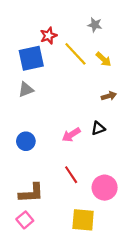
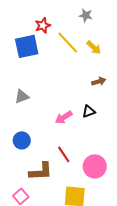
gray triangle: (26, 89) -> (22, 96), moved
blue circle: (26, 141) -> (22, 140), moved
brown L-shape: (31, 193) -> (41, 171), moved

